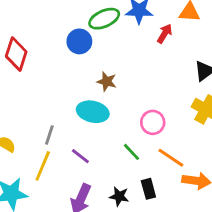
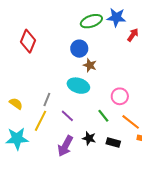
blue circle: (79, 41) -> (79, 49), moved
black rectangle: (148, 189) -> (113, 143), turned -64
black star: (119, 196) -> (89, 138), moved

